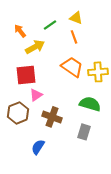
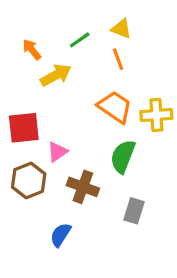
red square: (26, 75) -> (24, 128), moved
green semicircle: (90, 104) -> (123, 156), moved, turned -85

